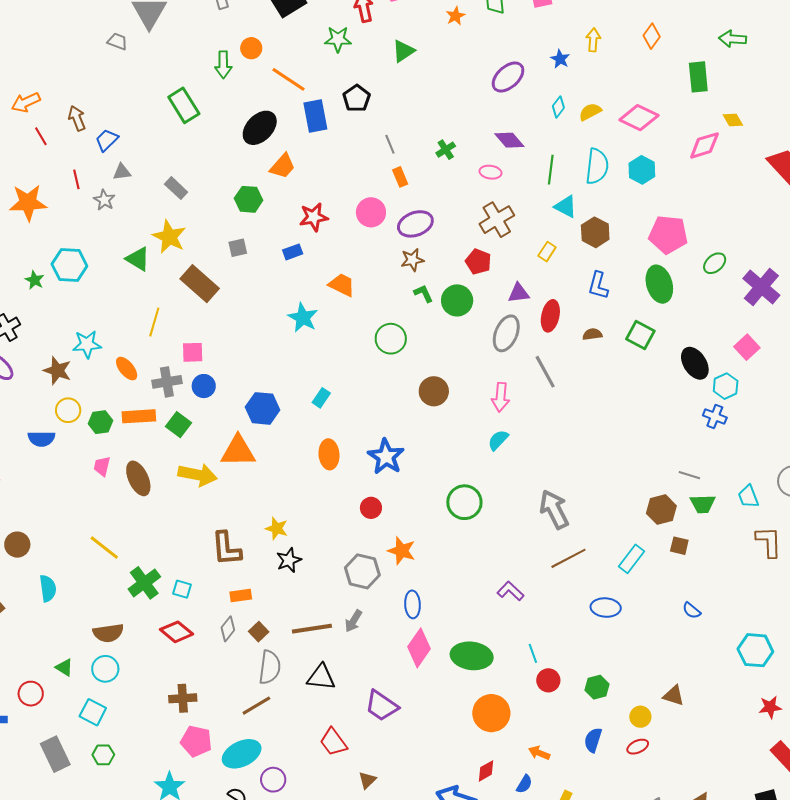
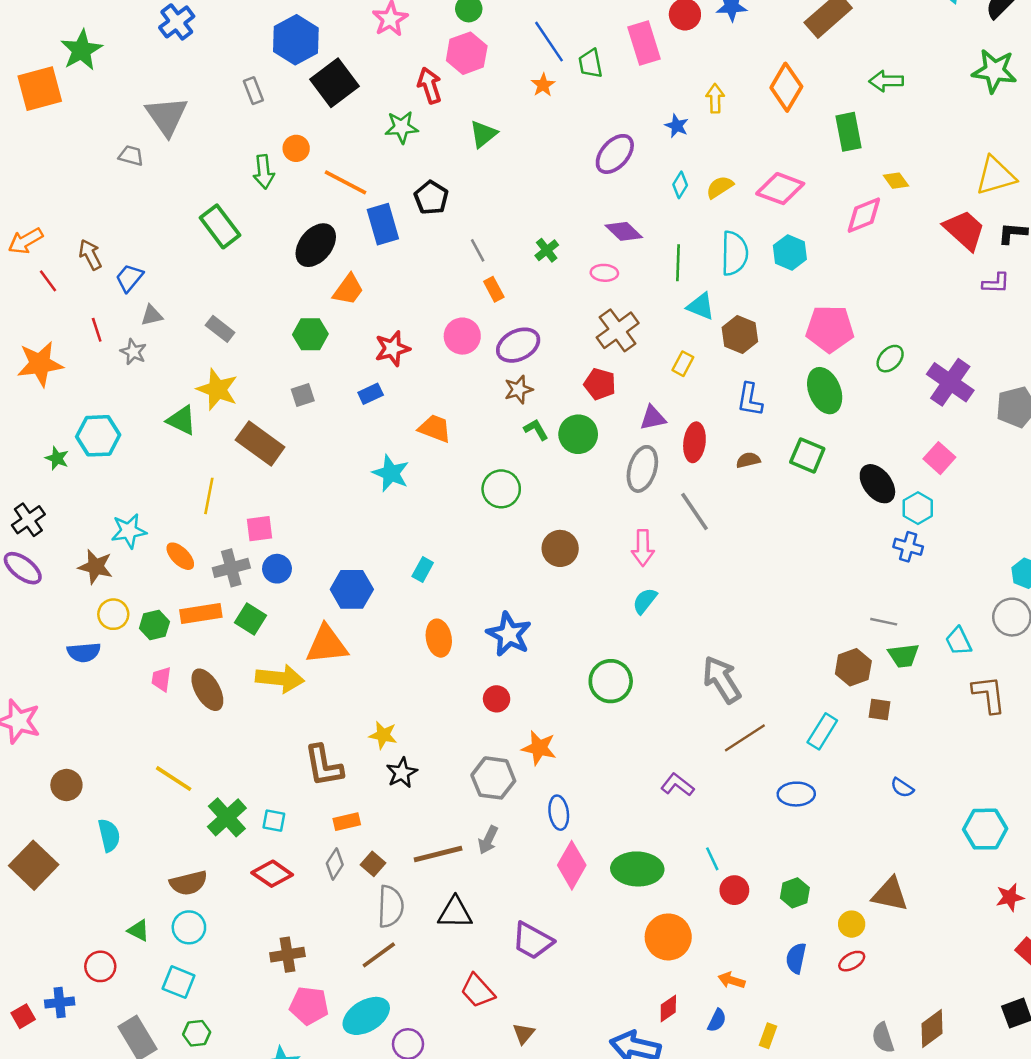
orange diamond: (652, 36) -> (786, 87), size x1.5
brown triangle: (674, 696) -> (890, 894), size x1.4

